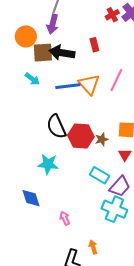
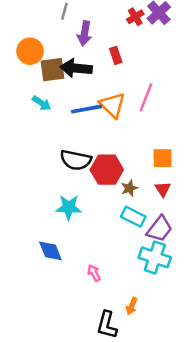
purple arrow: (53, 24) -> (85, 33), moved
black semicircle: (56, 126) -> (76, 160), turned -50
brown star: (102, 139) -> (129, 188), moved
orange arrow: (93, 247) -> (132, 306), turned -136

